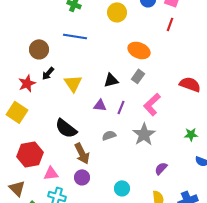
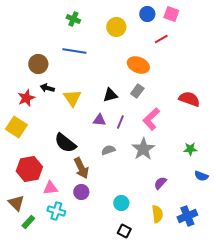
red line: (170, 24) -> (161, 39), moved, turned 40
black arrow: (48, 73) -> (47, 88), turned 64

